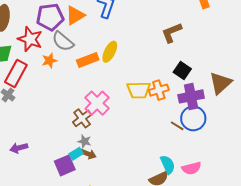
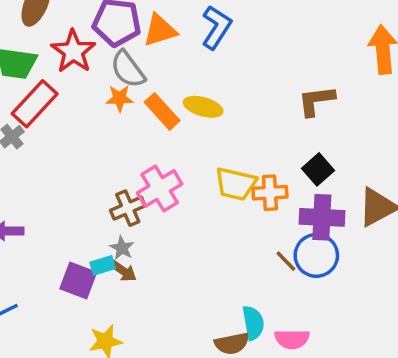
yellow ellipse: (110, 52) -> (203, 107), turned 65
orange rectangle: (88, 60) -> (162, 111), turned 55
orange star: (49, 61) -> (120, 98), moved
purple square: (65, 165) -> (78, 280), turned 30

